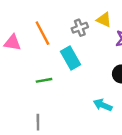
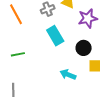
cyan rectangle: (70, 58) -> (55, 36), moved

